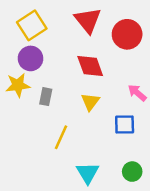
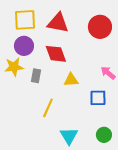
red triangle: (88, 20) -> (58, 23), moved, turned -40
yellow square: (32, 25) -> (25, 20), turned 30
red diamond: (90, 66) -> (56, 54), moved
yellow triangle: (90, 102) -> (71, 80), turned 49

